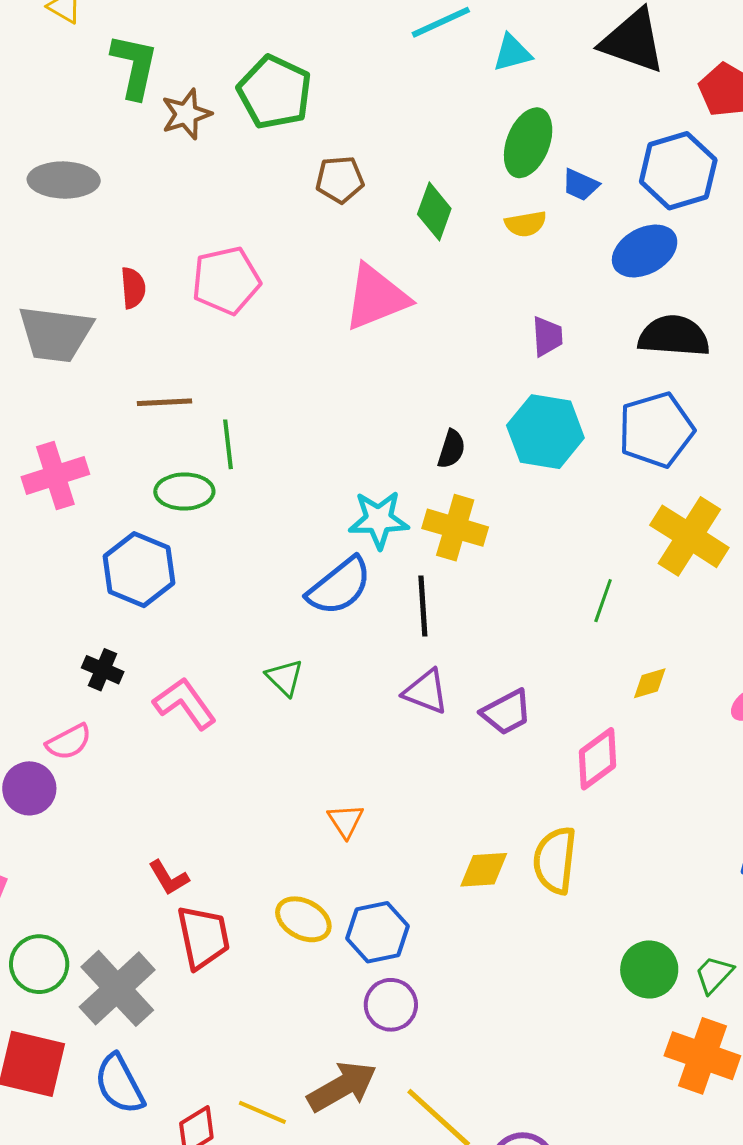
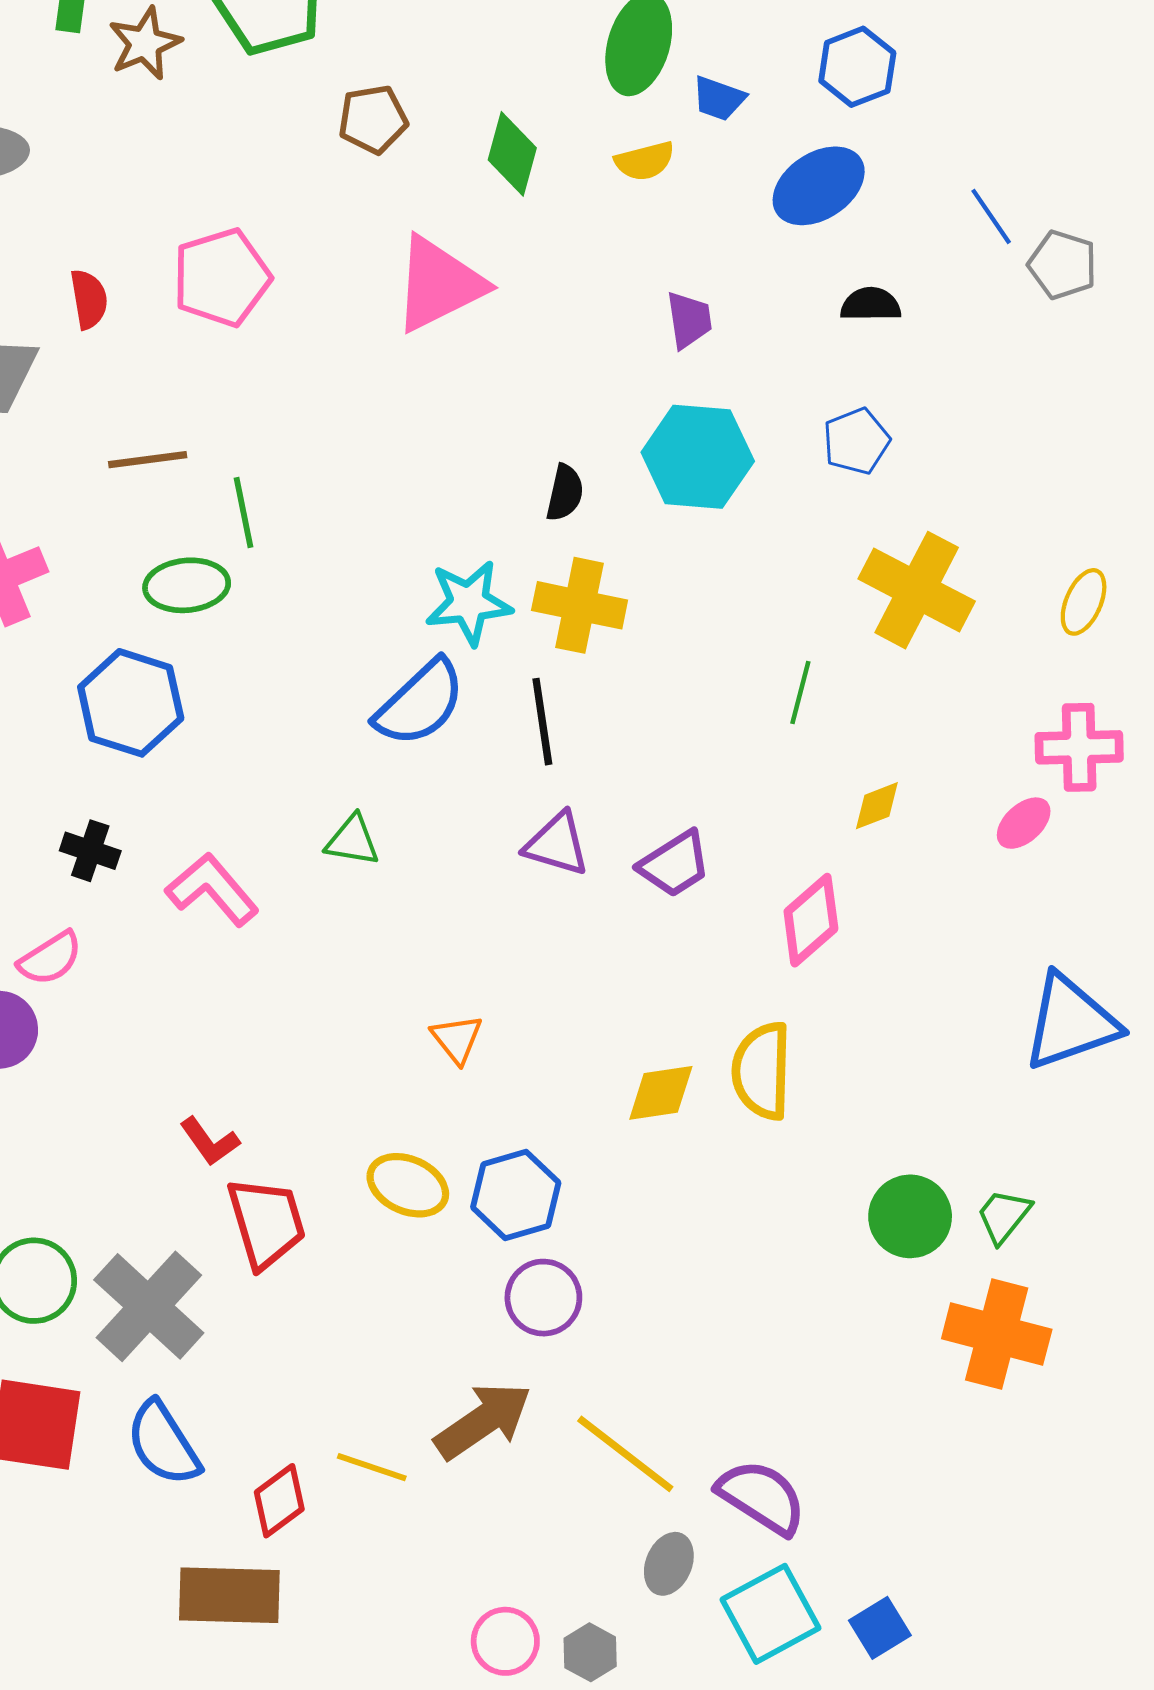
blue hexagon: (678, 171) -> (857, 67), size x0.7
black semicircle: (674, 336) -> (871, 304), size x0.6
blue pentagon: (656, 430) -> (856, 441), size x0.6
green triangle: (285, 678) -> (352, 841), turned -30

